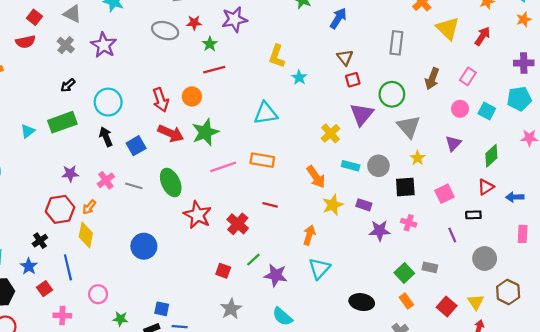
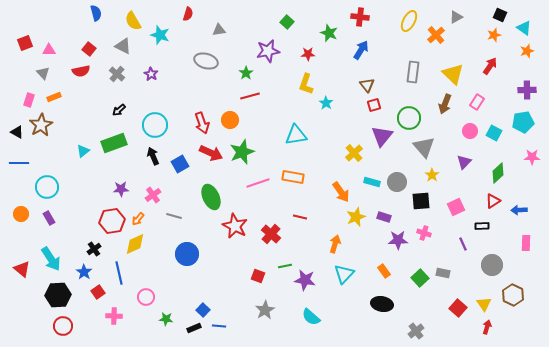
red star: (194, 23) -> (308, 54), moved
yellow triangle: (448, 28) -> (453, 74), moved
purple star: (104, 45) -> (151, 74), size x0.6
gray line: (134, 186) -> (174, 216), moved
yellow diamond: (86, 235) -> (135, 244), turned 55
green line: (253, 260) -> (285, 266), turned 32
orange rectangle: (406, 301) -> (384, 271), moved
blue square: (162, 309) -> (203, 310), turned 32

